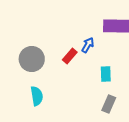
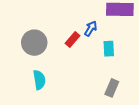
cyan rectangle: (106, 74) -> (109, 49), moved

